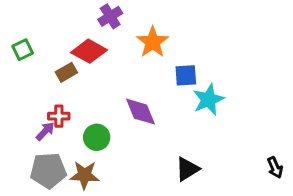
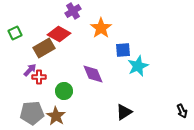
brown rectangle: (66, 72) -> (44, 48), size x1.5
purple arrow: (45, 131) -> (30, 70), moved
brown star: (85, 175) -> (56, 116), turned 30

